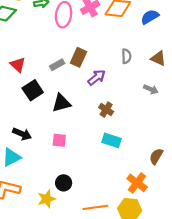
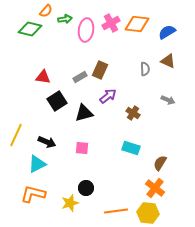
brown triangle: (158, 58) -> (168, 61), moved
red triangle: (18, 65) -> (43, 77), turned -35
purple arrow: (97, 78) -> (108, 96), moved
brown cross: (106, 109) -> (133, 113), moved
brown semicircle: (156, 156) -> (160, 163), moved

